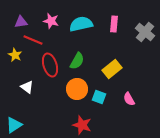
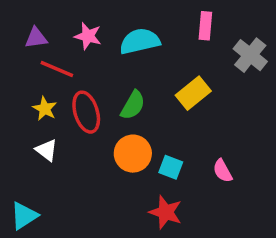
pink rectangle: (114, 24) -> (205, 26), moved
yellow star: (15, 55) -> (45, 109), moved
yellow rectangle: (112, 69) -> (193, 93), moved
red star: (82, 125) -> (166, 212), moved

